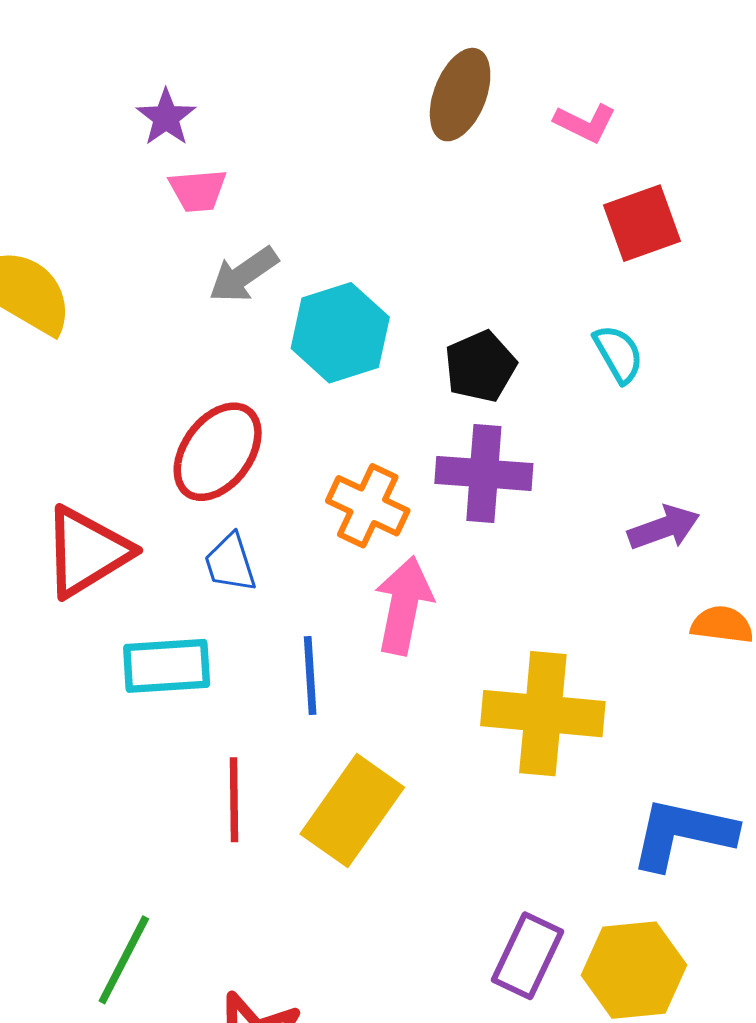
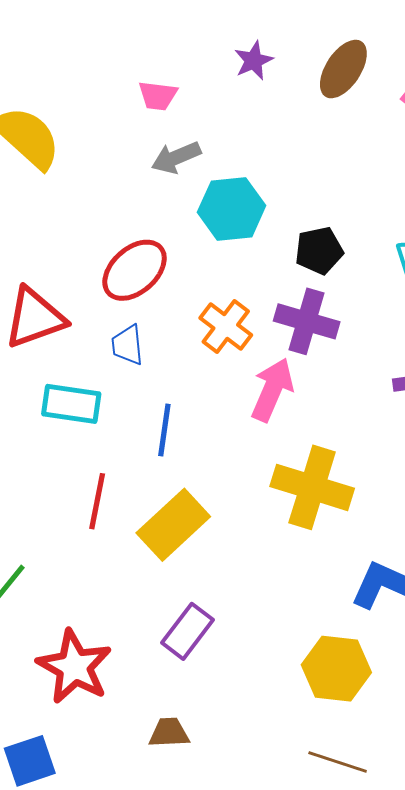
purple star: (166, 117) -> (254, 61), moved
pink arrow: (404, 605) -> (272, 390), moved
purple rectangle: (528, 956) -> (187, 631), moved

